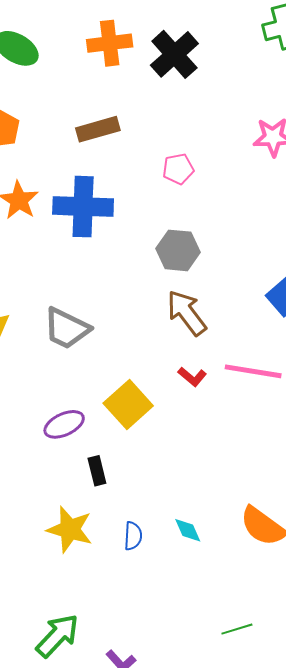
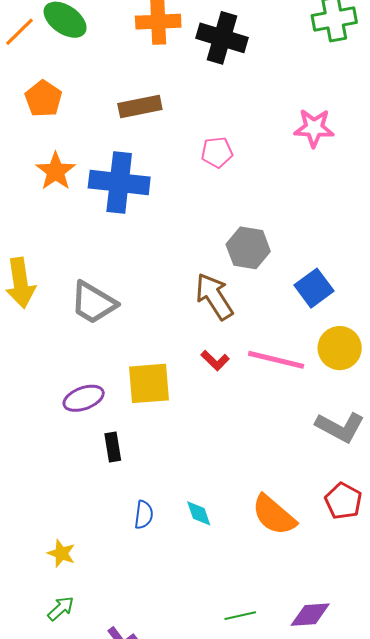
black cross: (174, 54) -> (222, 38), turned -36
gray hexagon: (178, 250) -> (248, 248), moved
yellow square: (128, 405) -> (149, 383), turned 33
yellow star: (70, 529) -> (61, 553), moved, size x0.6
green arrow: (57, 636) -> (61, 608), size x0.6

